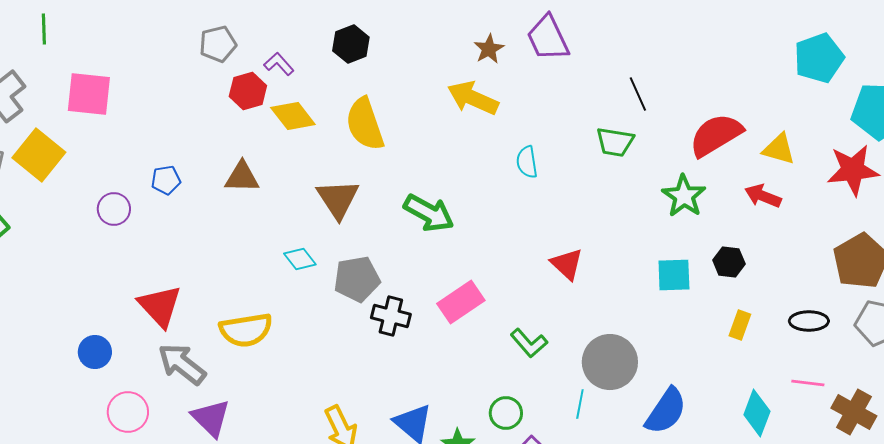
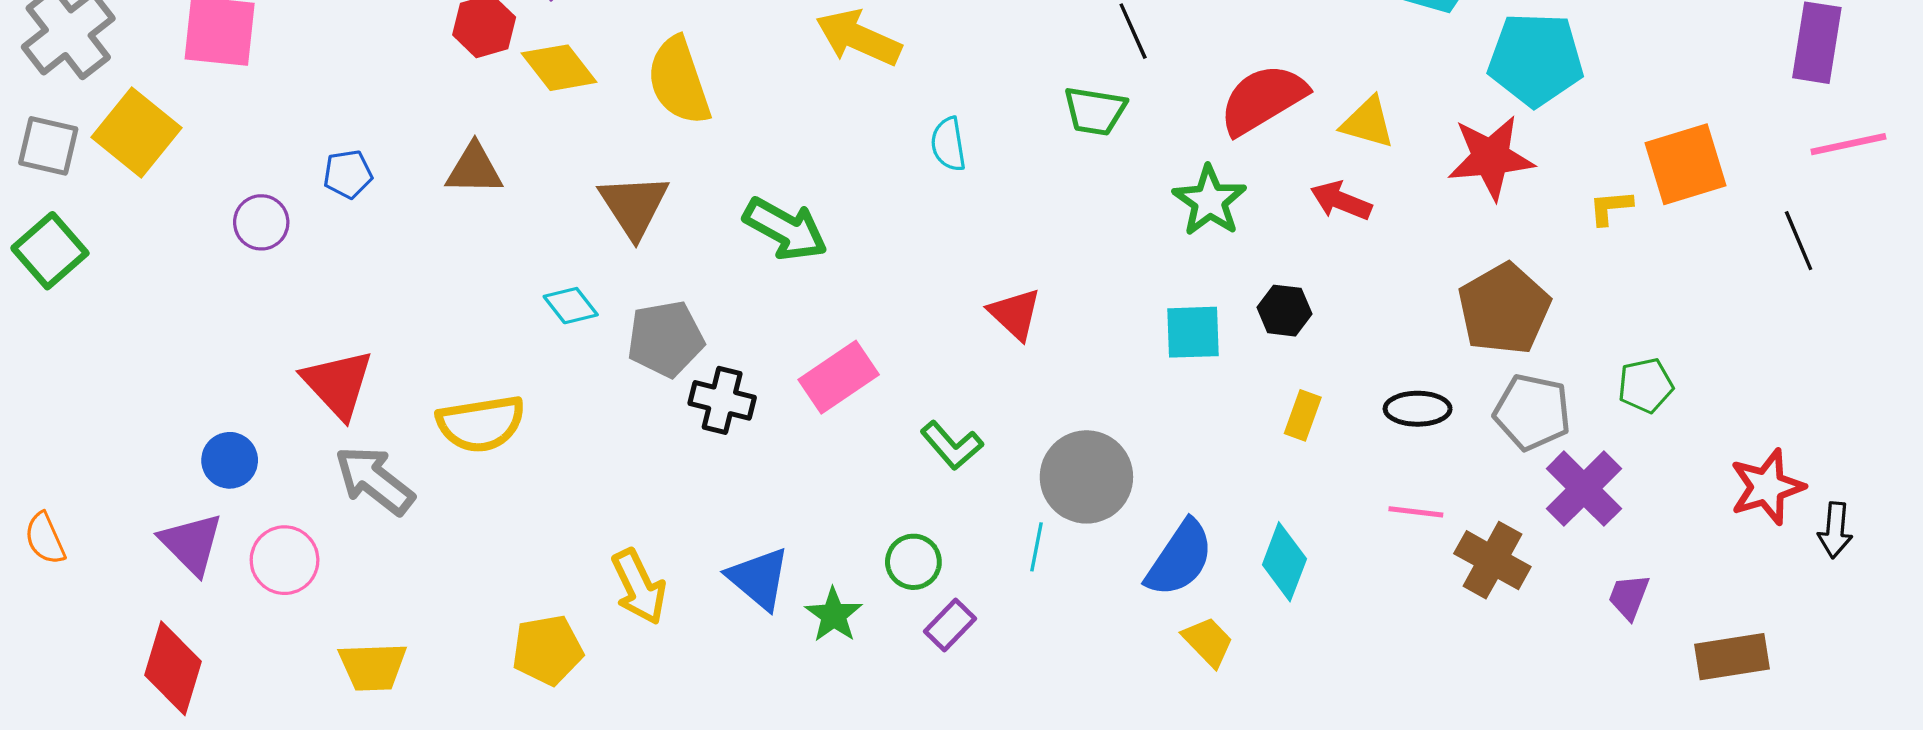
cyan diamond: (757, 413) -> (1284, 562), moved
purple triangle: (211, 418) -> (191, 543), moved

